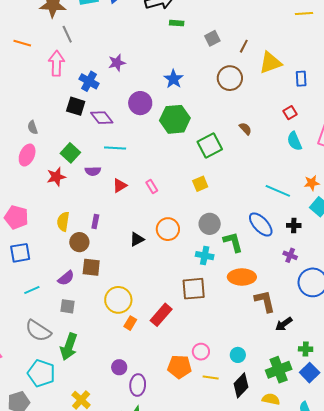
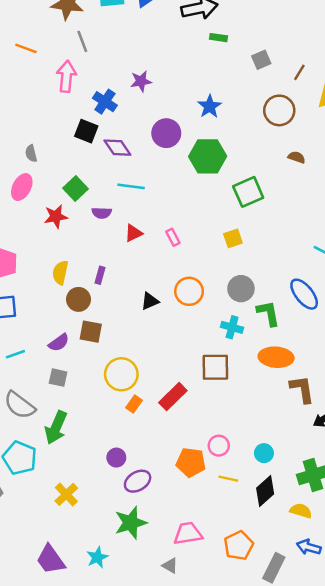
brown semicircle: (245, 129) -> (297, 157), moved, turned -32
purple ellipse: (138, 385) -> (138, 481), turned 50

